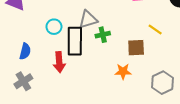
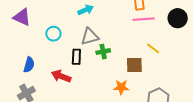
cyan circle: (54, 27) -> (53, 34), moved
black rectangle: (75, 41) -> (76, 57), size x0.6
red arrow: (59, 62) -> (61, 76), turned 114

